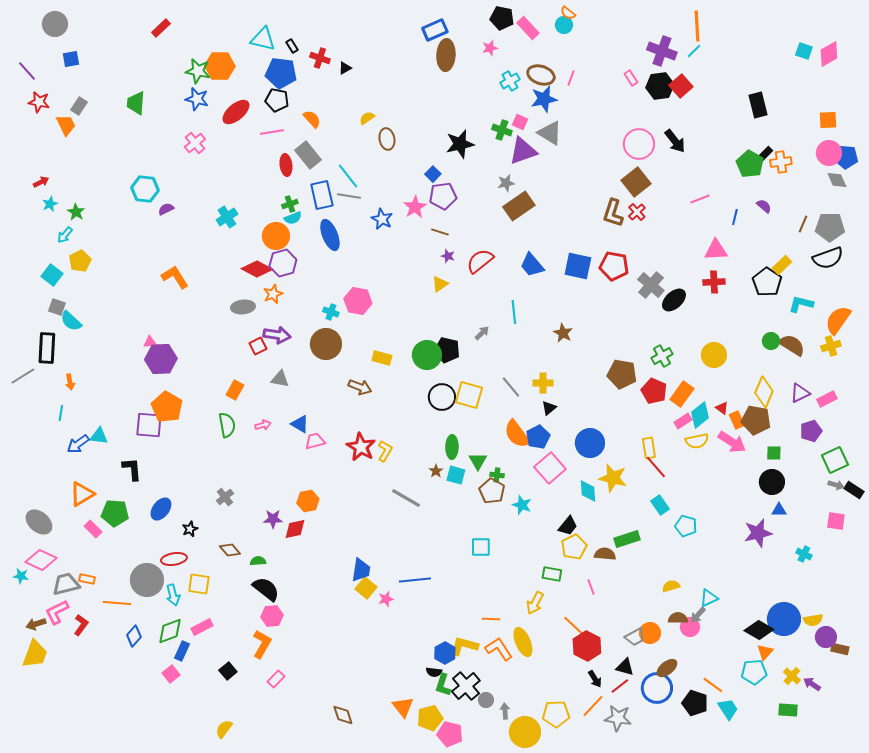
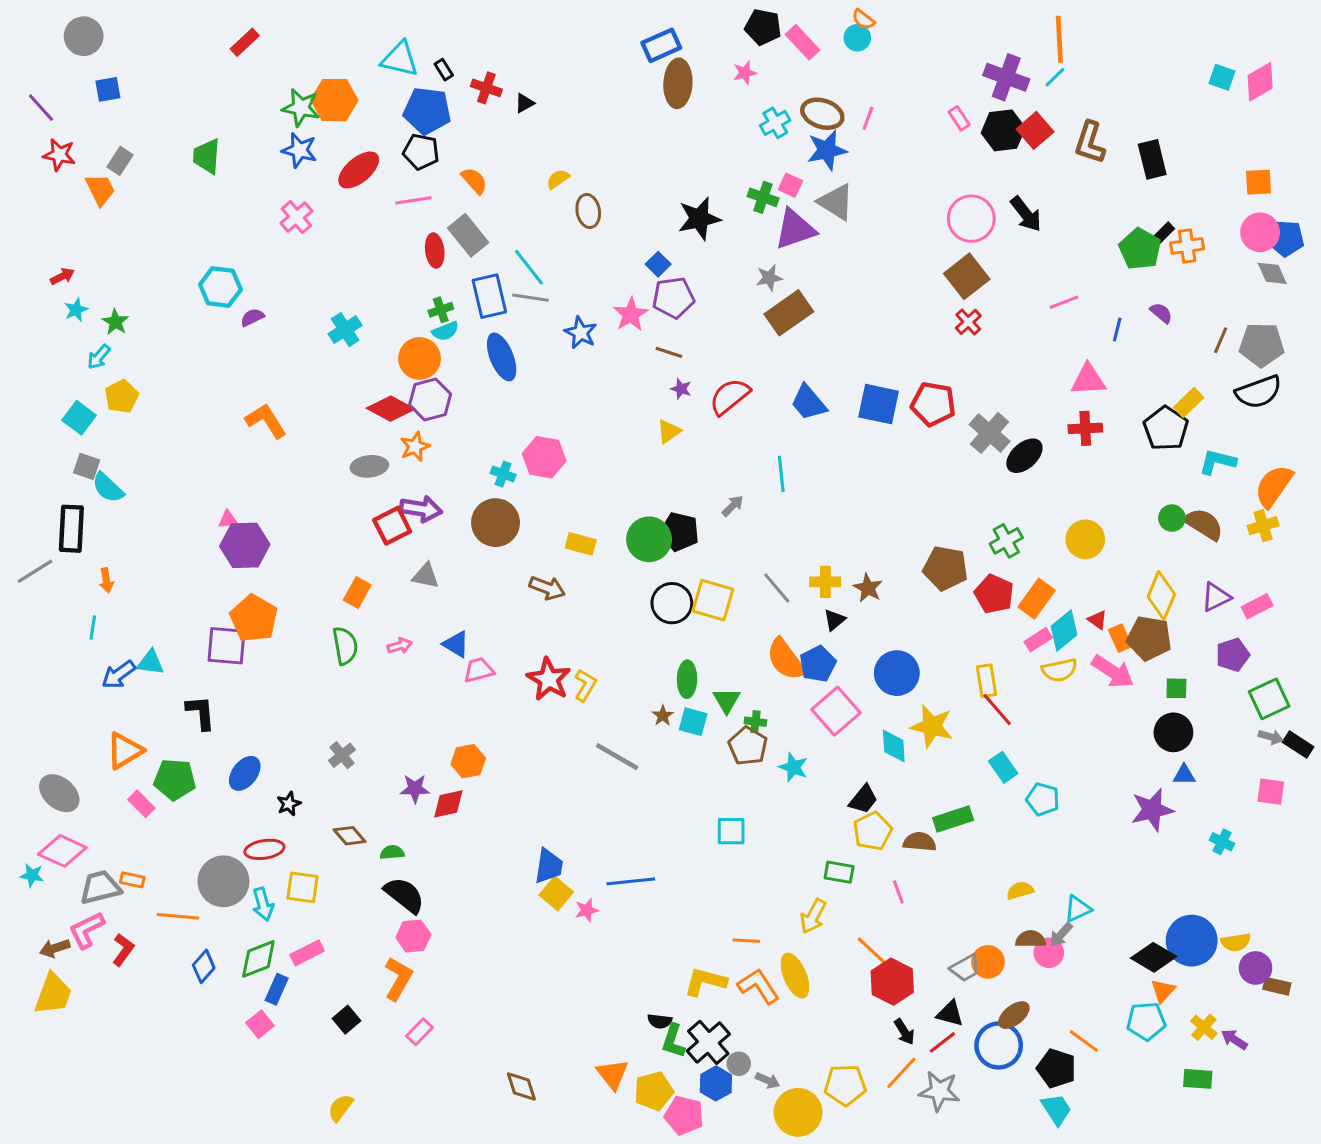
brown L-shape: (613, 213) -> (1090, 143), moved
brown star: (563, 333) -> (868, 588), moved
red square: (258, 346) -> (392, 526), size x1.4
blue hexagon: (445, 653) -> (716, 1083), moved
cyan trapezoid: (728, 709) -> (1056, 1109), moved
gray arrow: (505, 711) -> (768, 1080), turned 119

